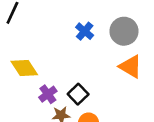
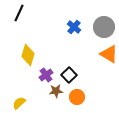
yellow diamond: (24, 68) -> (28, 55), turned 50

